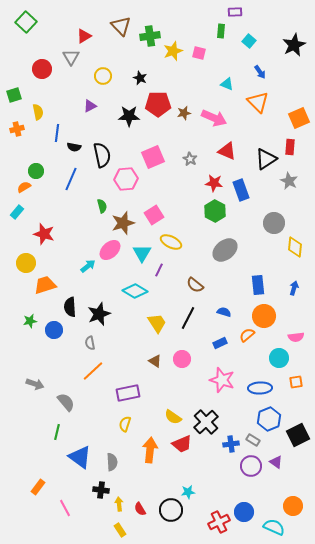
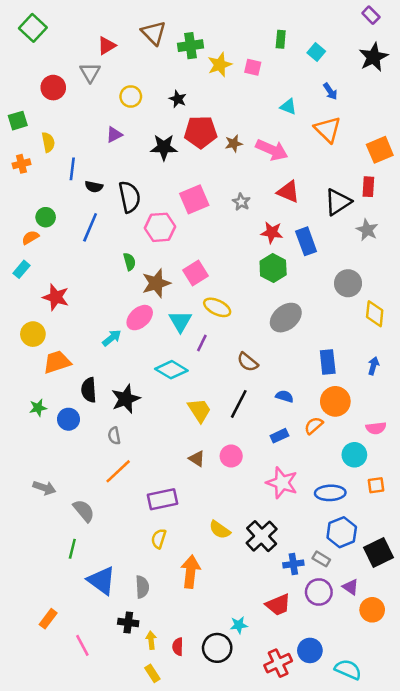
purple rectangle: (235, 12) -> (371, 15), moved, turned 48
red trapezoid: (182, 444) -> (278, 605), moved
orange circle: (293, 506) -> (372, 610), moved
red semicircle: (140, 509) -> (178, 647), turned 32

